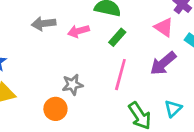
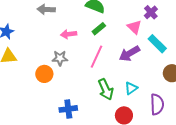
pink arrow: (78, 31) -> (69, 34), moved

